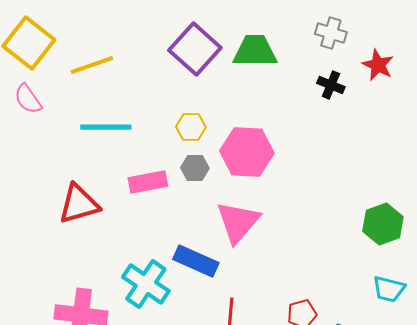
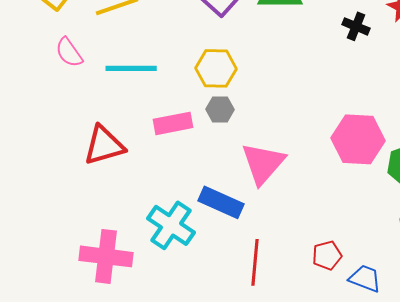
pink semicircle: (28, 99) -> (69, 52), moved
yellow hexagon: (191, 127) -> (216, 68), size x1.4
pink hexagon: (247, 152) -> (358, 139), moved

